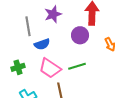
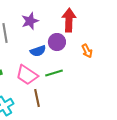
blue semicircle: (42, 44) -> (38, 51), moved

